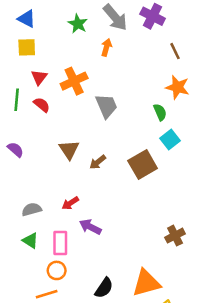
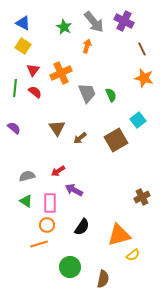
yellow square: (27, 47) -> (23, 46), turned 35
green semicircle: (160, 112) -> (111, 95), moved
black semicircle: (104, 288) -> (82, 227), moved

